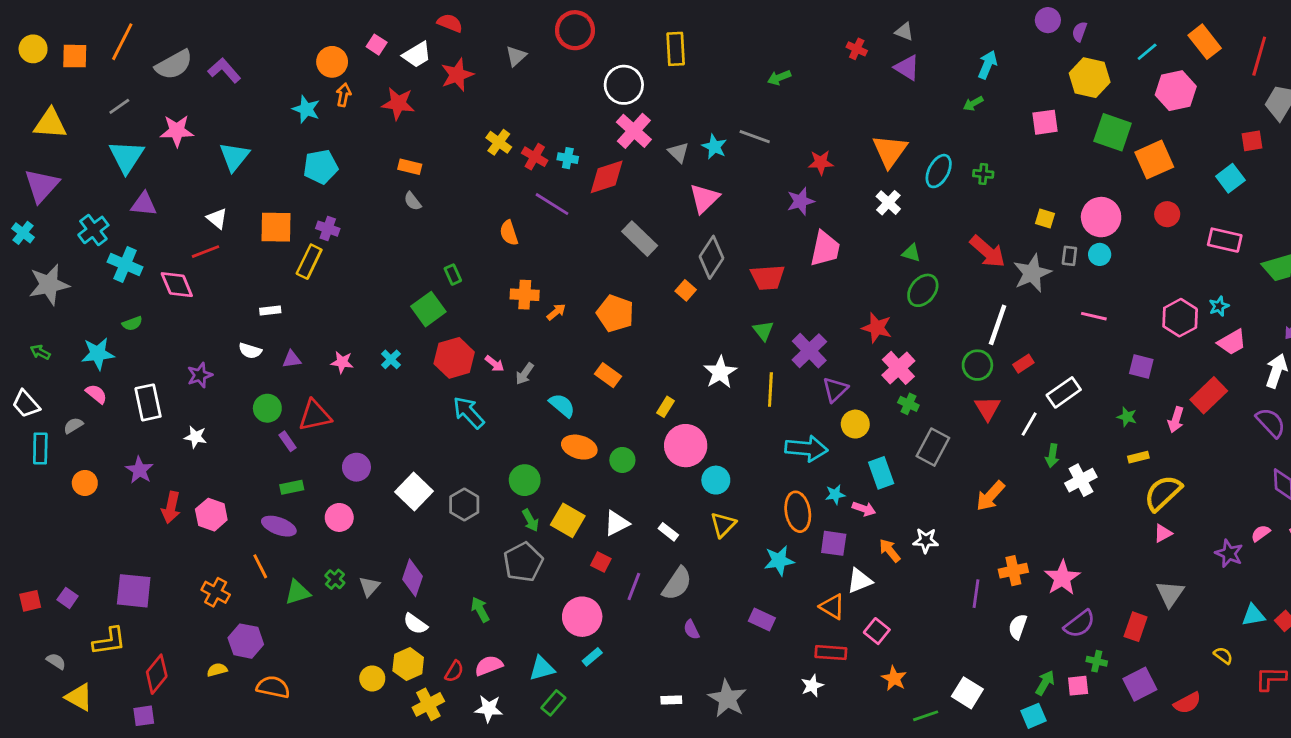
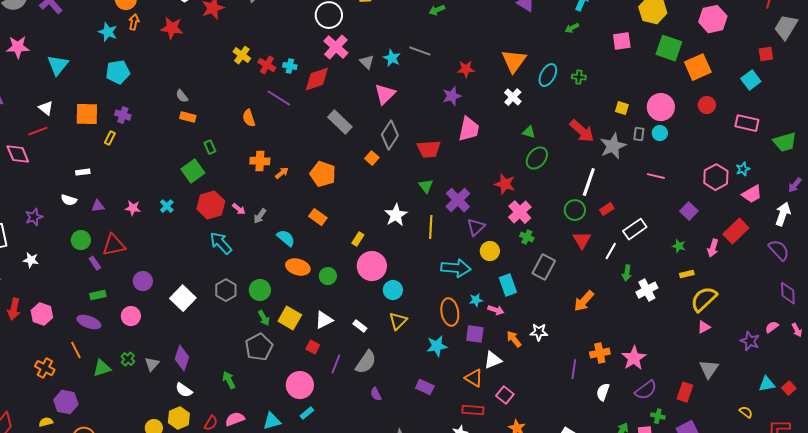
orange rectangle: (410, 167) -> (188, 117), moved
yellow rectangle: (309, 262) -> (110, 138), size x0.6
purple square: (1141, 367) -> (689, 211), turned 30
gray hexagon: (464, 505) -> (226, 290), moved

